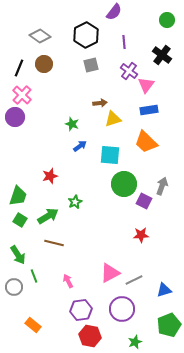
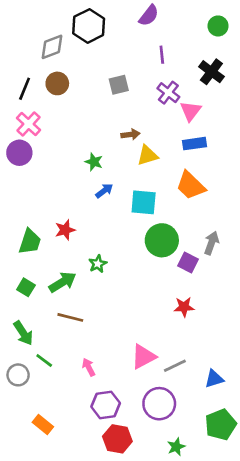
black hexagon: (86, 35) -> (89, 26), moved
gray diamond: (40, 36) -> (52, 47), turned -55
green trapezoid: (18, 196) -> (30, 242), moved
green line: (34, 276) -> (44, 361), turned -32

